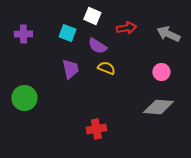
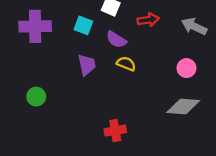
purple cross: (23, 34) -> (35, 26), size x1.6
green circle: (24, 98) -> (36, 97), size x0.7

